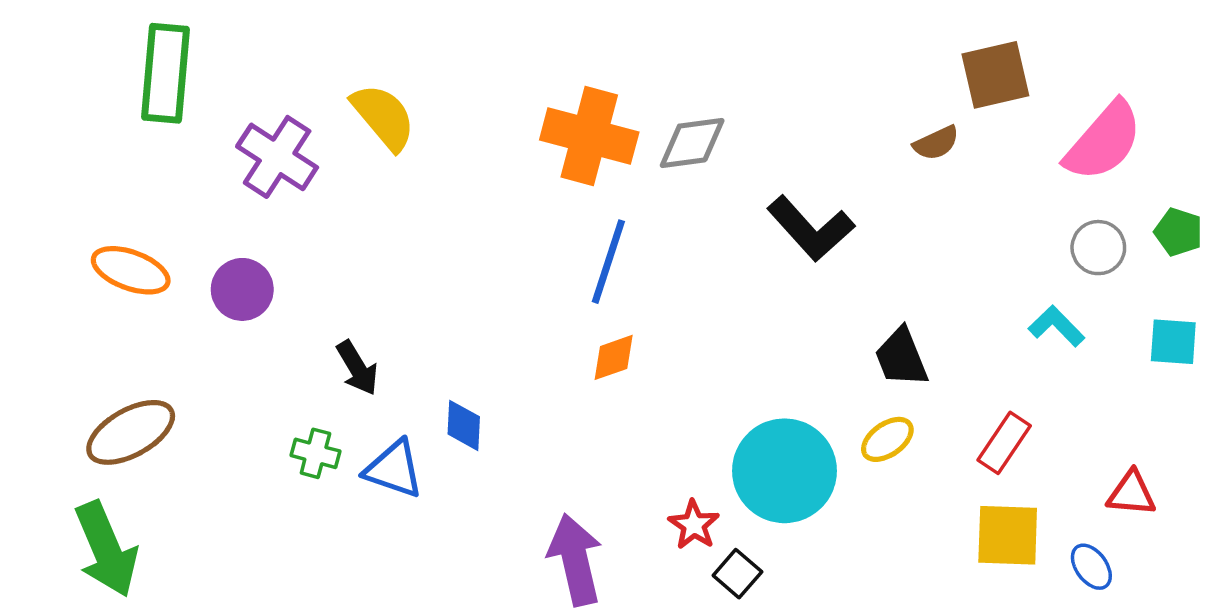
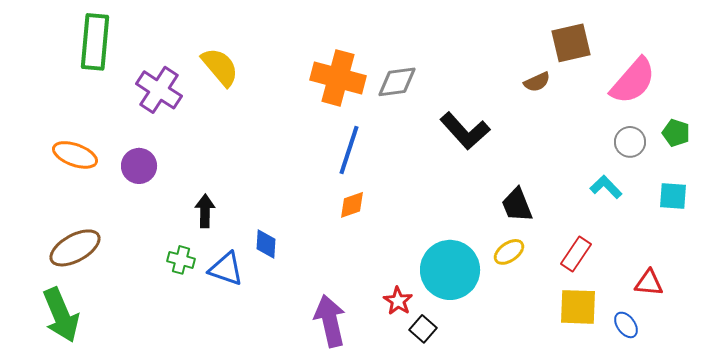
black arrow: (357, 368) -> (205, 211), turned -148

